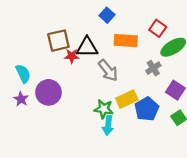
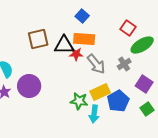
orange rectangle: (126, 41) -> (84, 39), moved
red star: (72, 56) -> (76, 54), moved
gray arrow: (108, 70) -> (96, 64), moved
cyan arrow: (108, 125) -> (94, 114), moved

